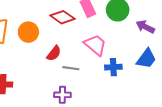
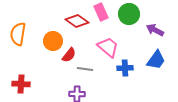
orange circle: (28, 32) -> (53, 41), moved

